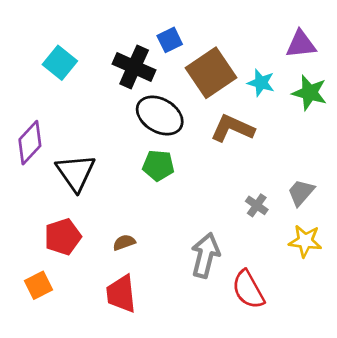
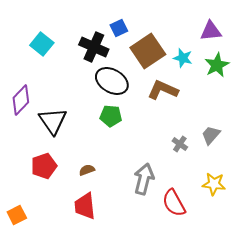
green star: (309, 93) -> (217, 65), turned 30
yellow star: (305, 241) -> (214, 184), moved
orange square: (39, 285) -> (17, 215), moved

